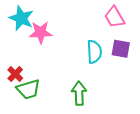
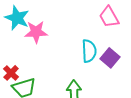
purple square: (121, 49) -> (110, 58), moved, turned 30

